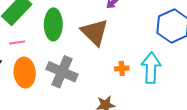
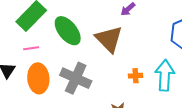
green ellipse: (53, 24) -> (68, 31), turned -40

